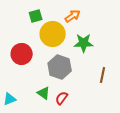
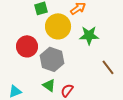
gray hexagon: (60, 67) -> (52, 59), moved
brown line: (103, 75) -> (108, 67), turned -49

